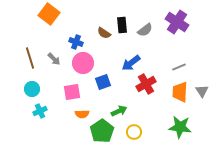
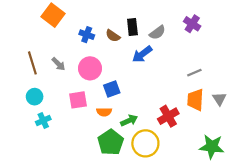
purple cross: (177, 22) -> (192, 24), size x0.7
blue cross: (76, 42) -> (87, 35), moved
blue arrow: (131, 63) -> (142, 54), moved
red cross: (146, 84) -> (168, 116), moved
orange semicircle: (82, 114) -> (104, 112), moved
green star: (180, 127) -> (212, 147), moved
yellow circle: (134, 132) -> (145, 143), size x1.6

